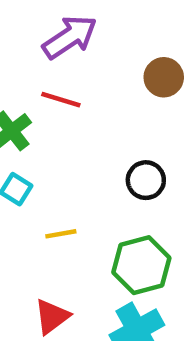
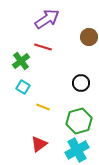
yellow line: (61, 234) -> (43, 107), turned 32

